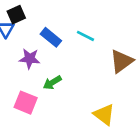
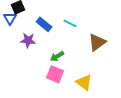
green arrow: (52, 83) -> (57, 56), moved
pink square: (26, 103) -> (55, 74), moved

